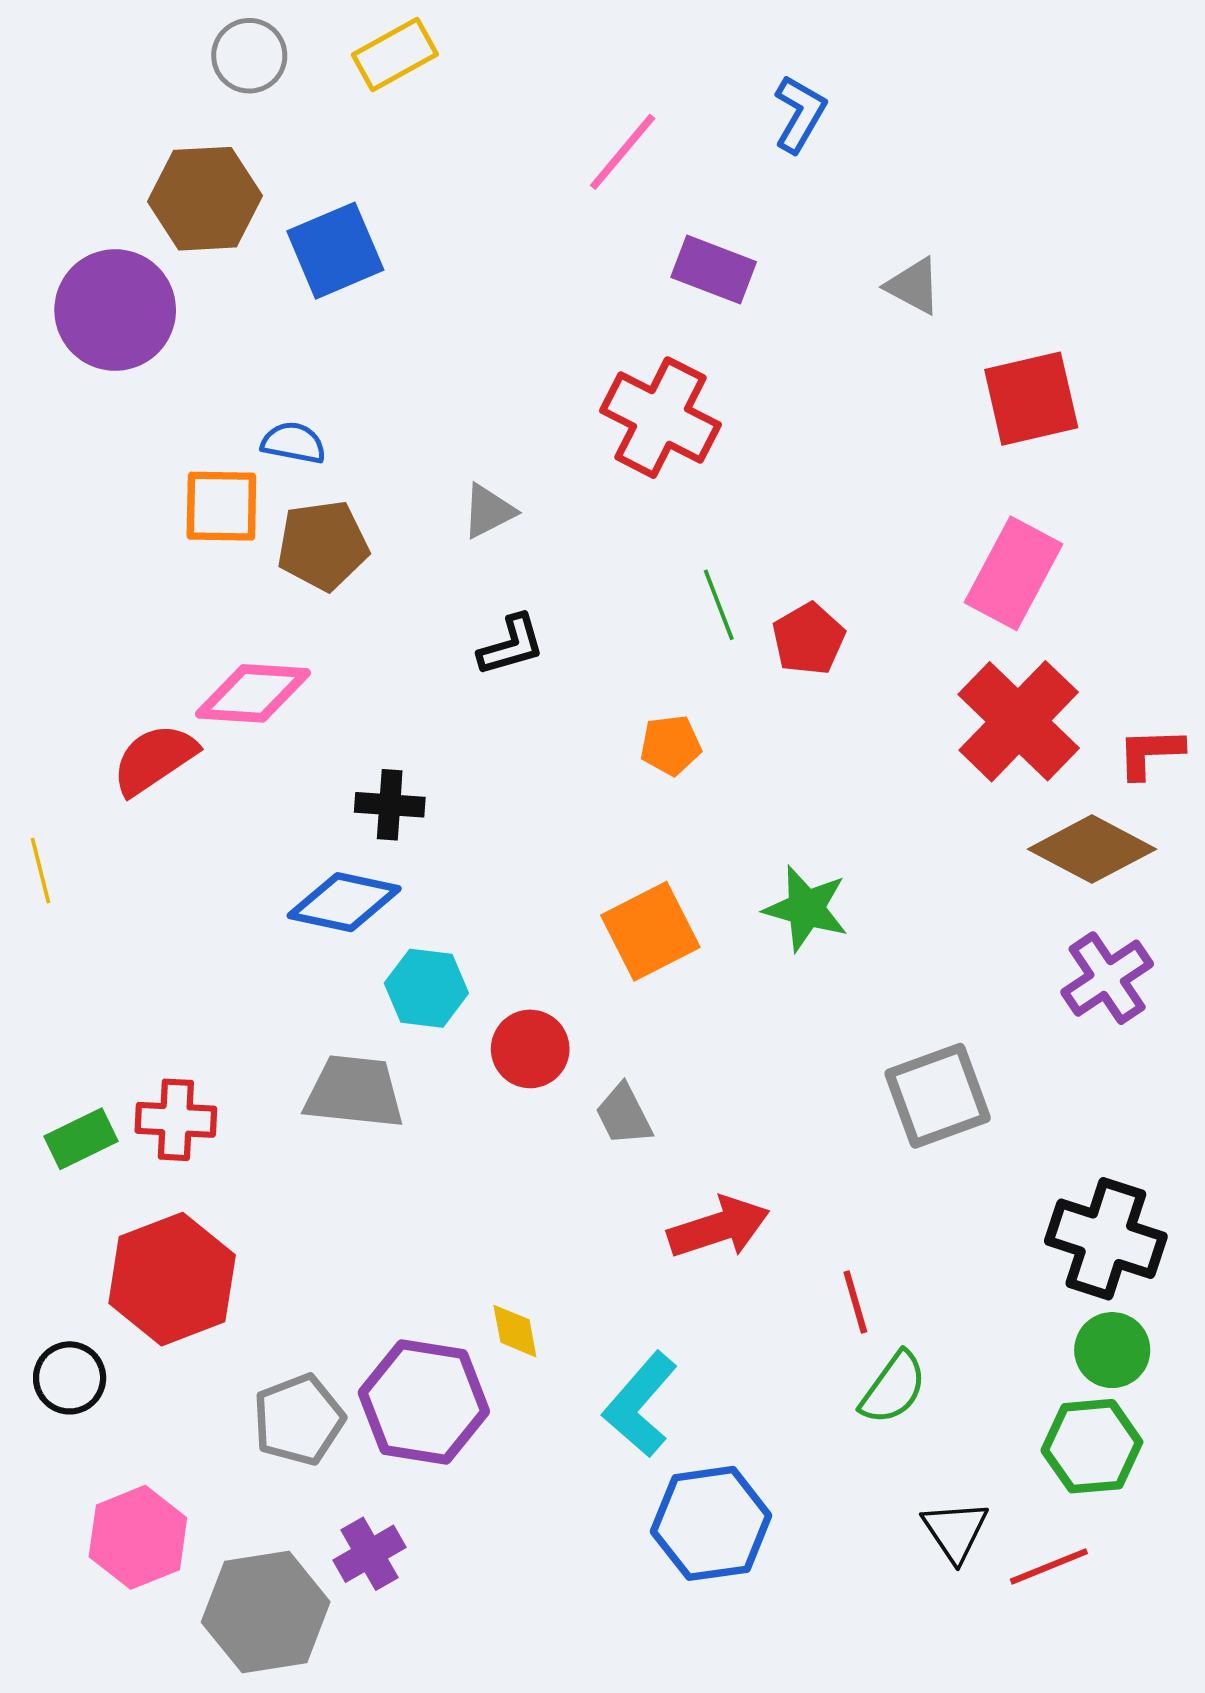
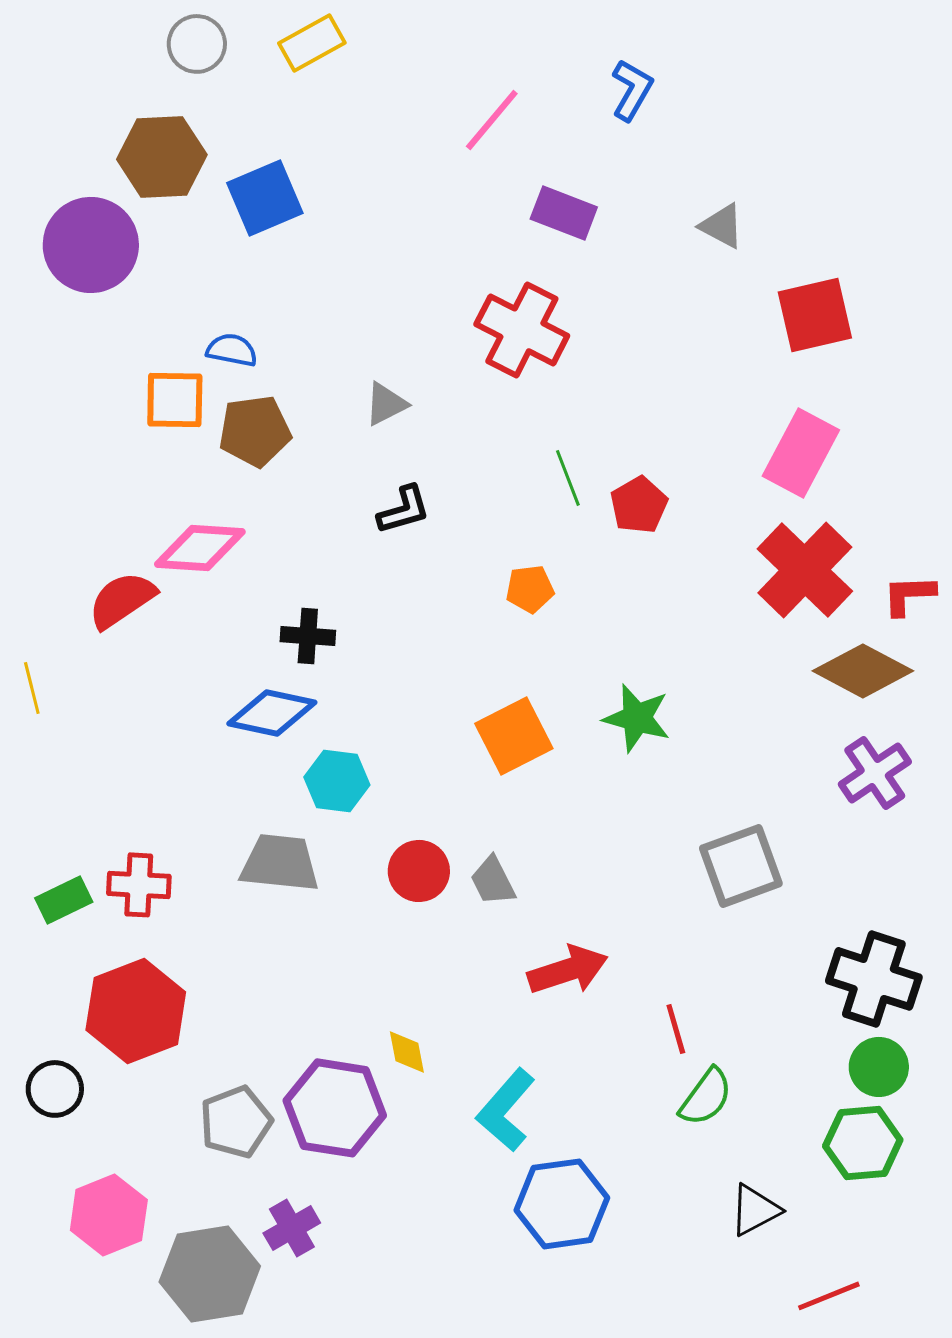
red circle: (530, 1049) -> (419, 871), moved
black triangle: (955, 1531) -> (755, 1210), turned 36
red line: (1049, 1566) -> (829, 1296), moved

